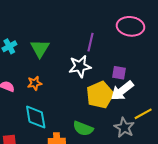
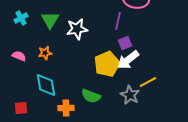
purple line: (90, 42) -> (118, 21), moved
white star: (80, 66) -> (77, 29), moved
purple square: (119, 73) -> (125, 43), turned -32

